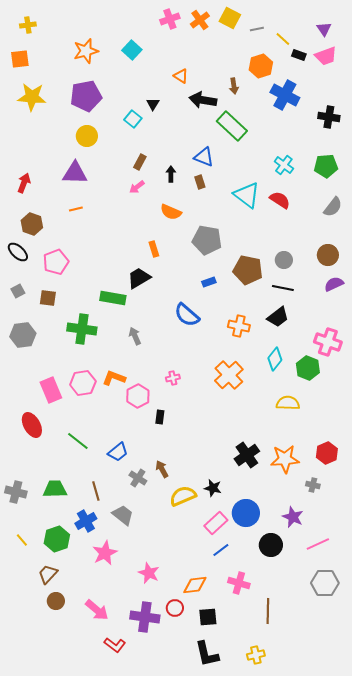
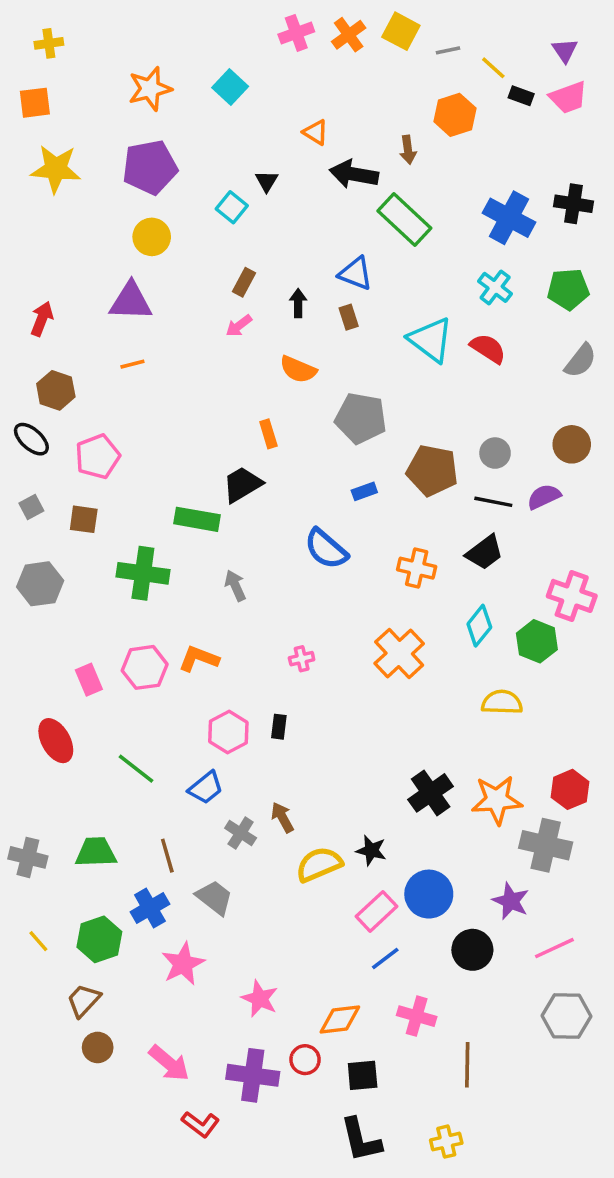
blue cross: (285, 95) -> (509, 218), moved
purple semicircle: (334, 284) -> (544, 497), moved
pink rectangle: (51, 390) -> (89, 680), size x0.7
pink hexagon: (138, 396) -> (228, 732), moved
gray cross: (313, 485) -> (546, 845), size x2.0

